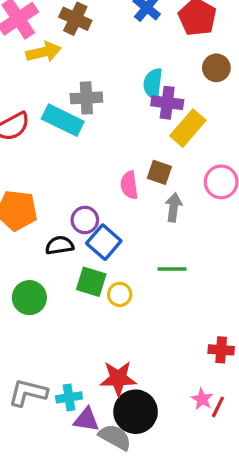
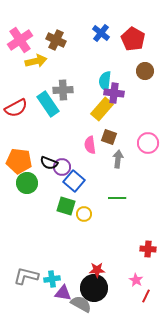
cyan rectangle: (63, 120) -> (48, 104), turned 30
yellow rectangle: (188, 128) -> (102, 109), moved
black semicircle: (59, 245) -> (49, 163), moved, turned -150
green circle: (29, 298) -> (27, 183), moved
red star: (118, 378) -> (97, 270), moved, size x0.7
red line: (218, 407) -> (146, 296), moved

